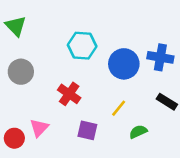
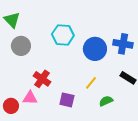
gray circle: (21, 72) -> (21, 46), moved
red cross: (69, 94) -> (42, 79), moved
pink triangle: (39, 128) -> (30, 98), turned 49

